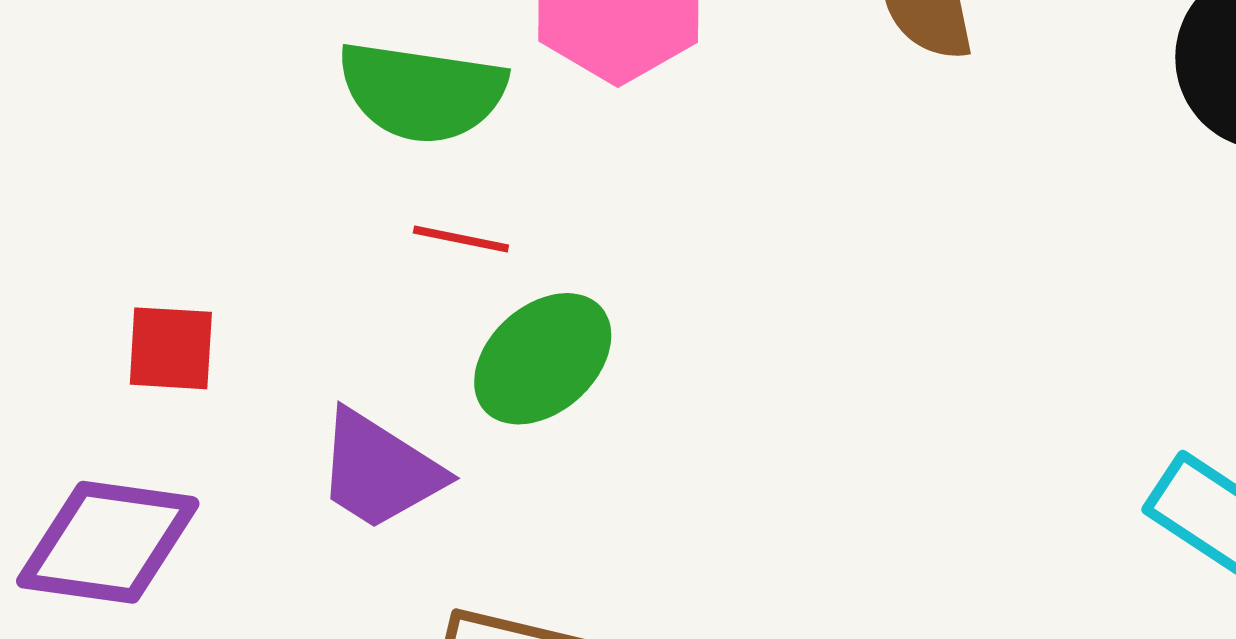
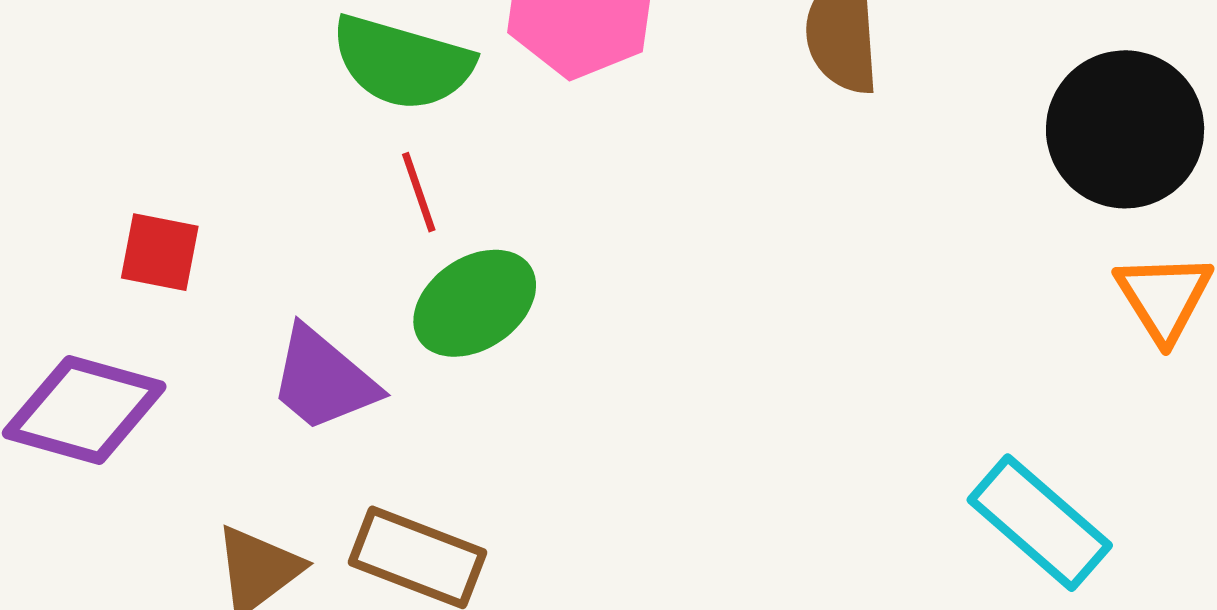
red line: (461, 239) -> (419, 192), turned 52

